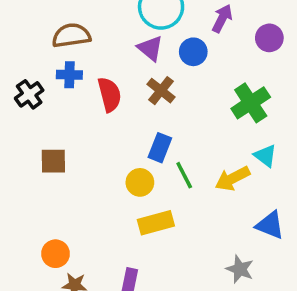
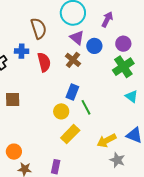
brown semicircle: (71, 35) -> (39, 28), moved, turned 80
purple circle: (269, 38) -> (123, 44), moved
purple triangle: (150, 48) -> (77, 38), moved
blue circle: (193, 52) -> (94, 46), moved
yellow arrow: (232, 179) -> (107, 140), moved
yellow rectangle: (156, 223) -> (70, 134), turned -30

